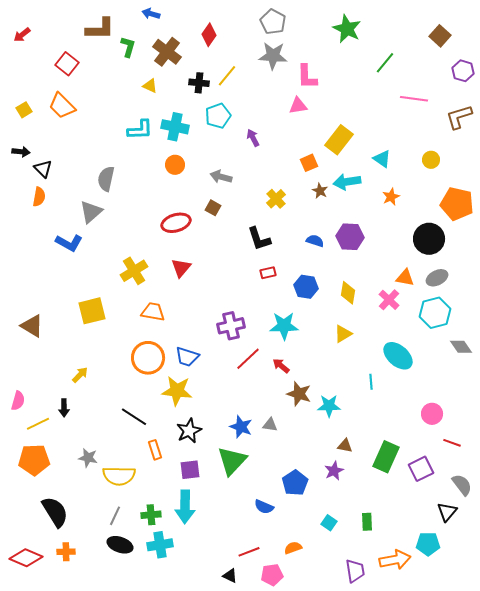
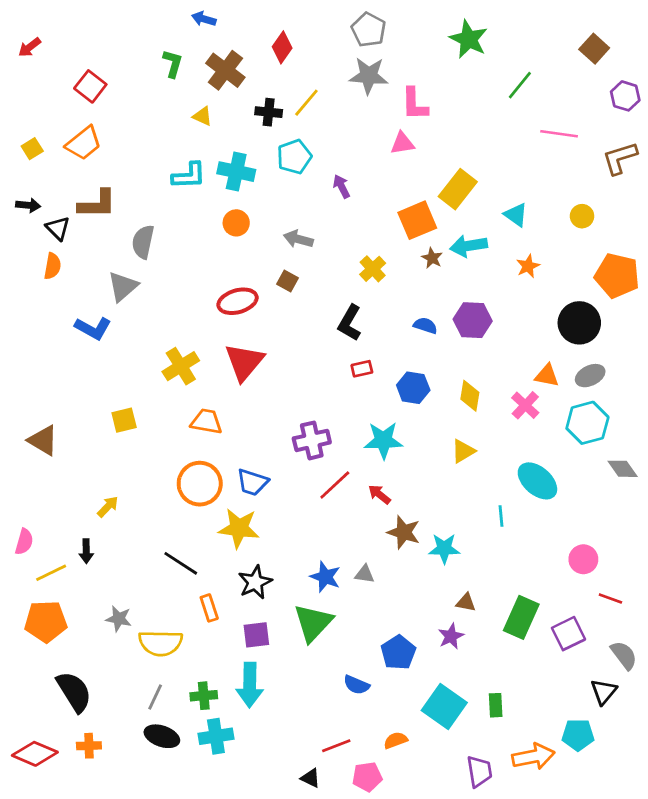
brown L-shape: (100, 29) -> (97, 204), moved
orange trapezoid: (62, 106) -> (84, 143), turned -84
orange square: (309, 163) -> (417, 220), size x1.6
black L-shape: (259, 239) -> (350, 323), turned 48
red triangle: (181, 268) -> (244, 362), size x1.5
yellow square: (92, 311) -> (124, 420), size x0.7
cyan square: (329, 523) -> (444, 707), size x2.0

